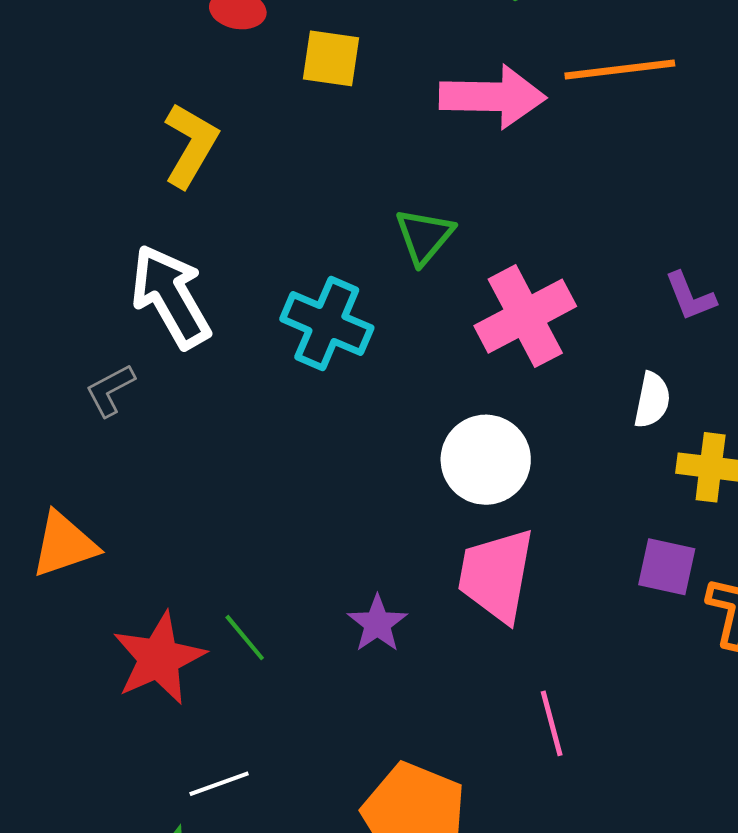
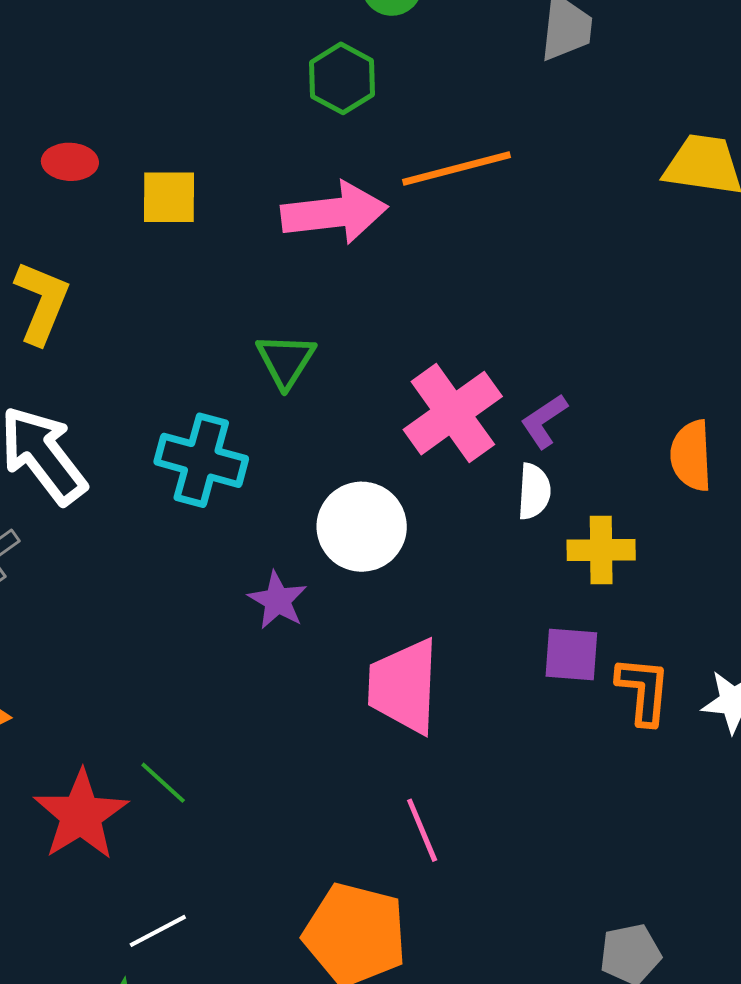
purple L-shape: (690, 296) -> (544, 421), moved, turned 86
pink cross: (525, 316) -> (453, 413), moved
white circle: (486, 460) -> (362, 527), moved
purple star: (377, 624) -> (278, 600), moved
pink line: (552, 723) -> (422, 830), moved

